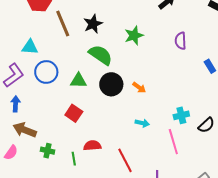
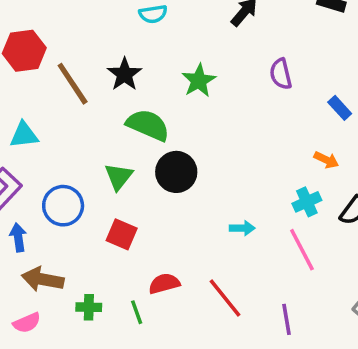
blue circle: (46, 72) -> (63, 206), moved
green triangle: (79, 81) -> (119, 177), turned -42
orange arrow: (139, 87) -> (326, 160), moved
pink semicircle: (11, 153) -> (27, 323), turned 42

